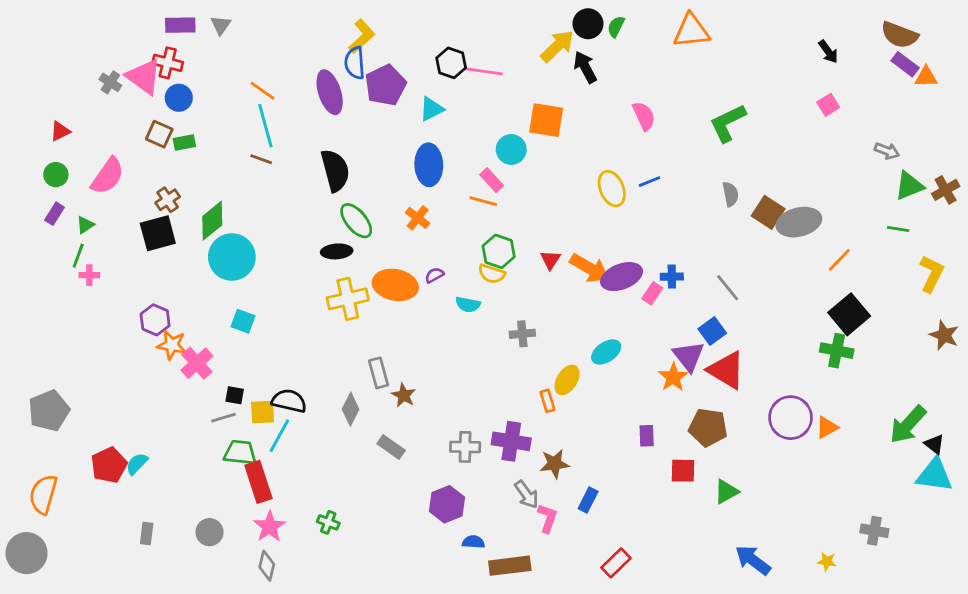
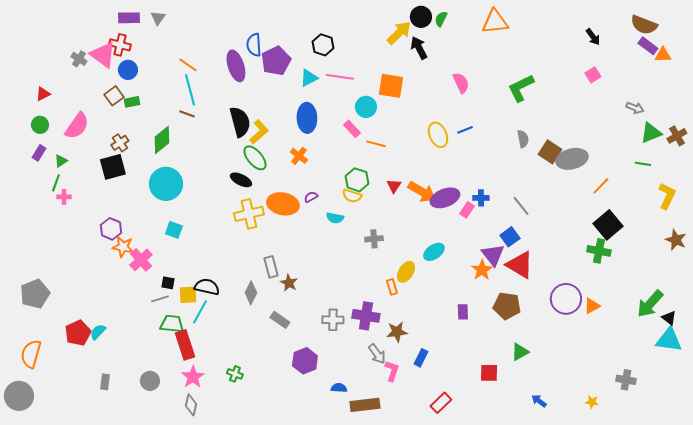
yellow L-shape: (362, 36) -> (259, 132), moved
pink line: (483, 71) -> (340, 77), moved
brown square: (159, 134) -> (114, 96), turned 30
orange line: (483, 201) -> (376, 144), moved
green diamond: (212, 221) -> (162, 140), moved
black ellipse: (337, 251) -> (241, 180), turned 30
red square: (683, 471) -> (489, 373), moved
purple hexagon: (447, 504) -> (305, 361), moved
blue arrow: (753, 560) -> (539, 401), size x0.6

